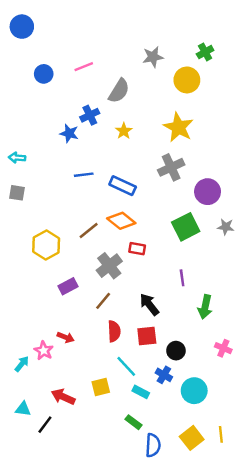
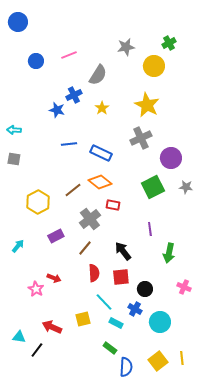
cyan arrow: (22, 364) -> (18, 246), moved

